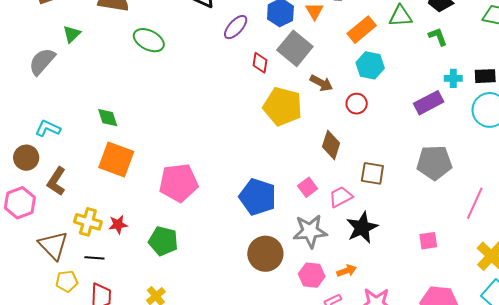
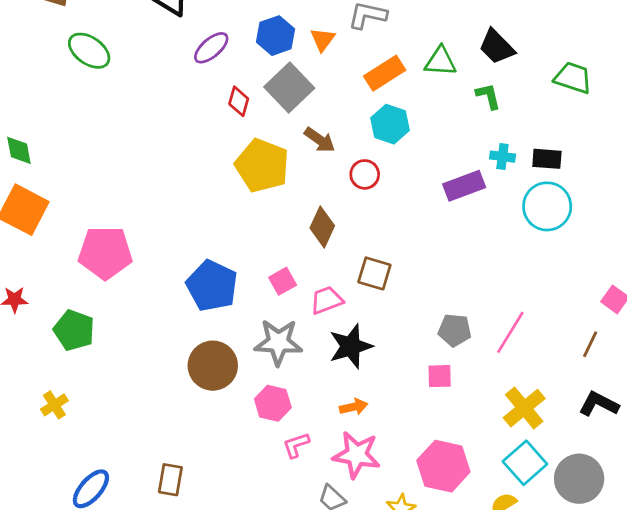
gray pentagon: (434, 163) -> (455, 330), moved, size x0.7
orange arrow: (347, 271) -> (354, 407), moved

